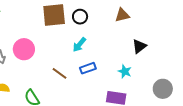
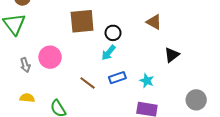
brown triangle: (122, 15) -> (154, 22), turned 42
black circle: (80, 17) -> (113, 33), moved
cyan star: (125, 71) -> (147, 81), moved

